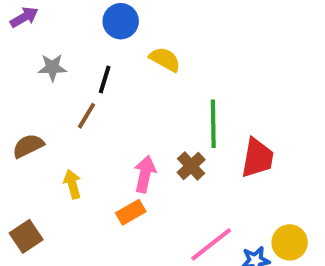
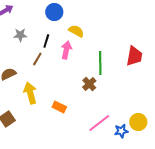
red trapezoid: (257, 158) -> (134, 56), moved
pink arrow: (145, 174) -> (66, 50), moved
yellow arrow: (72, 184) -> (30, 93), size x1.5
orange rectangle: (131, 212) -> (59, 107), turned 56

